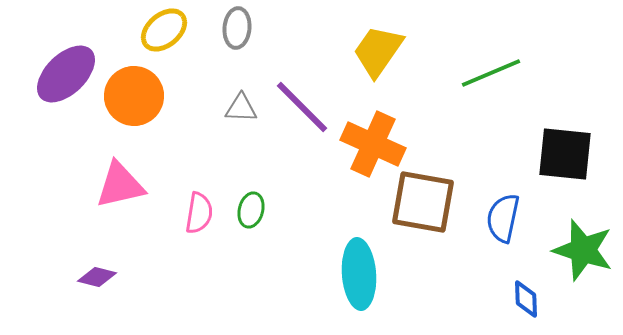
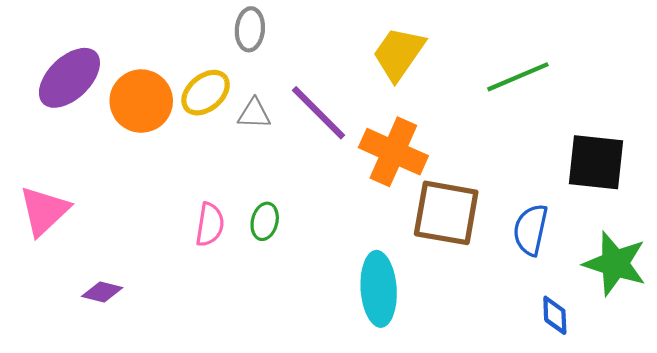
yellow ellipse: (164, 30) -> (206, 93), moved
pink triangle: (120, 185) -> (44, 211), moved, turned -30

